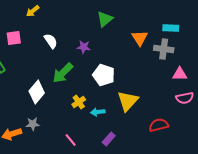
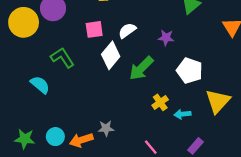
pink square: (14, 38) -> (94, 29), moved
white semicircle: (51, 41) -> (127, 31), turned -91
white diamond: (37, 92) -> (111, 55), moved

